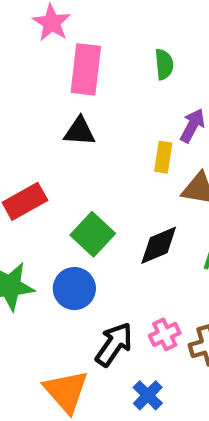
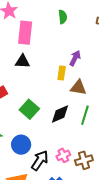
green semicircle: (164, 64) -> (63, 17), moved
blue circle: (74, 288) -> (21, 145), moved

